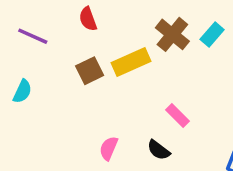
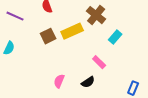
cyan rectangle: (212, 34) -> (115, 37), moved
black semicircle: (159, 150) -> (88, 82), turned -72

